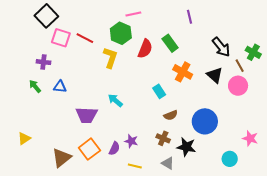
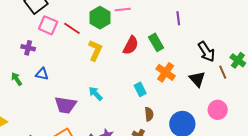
green hexagon: (121, 33) -> (100, 18), moved
green arrow: (35, 86) -> (17, 79), moved
pink circle: (238, 86) -> (218, 110), moved
brown semicircle: (171, 115) -> (149, 114), turned -80

